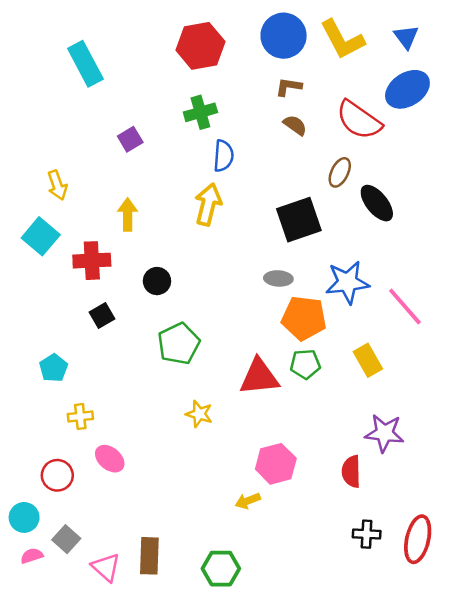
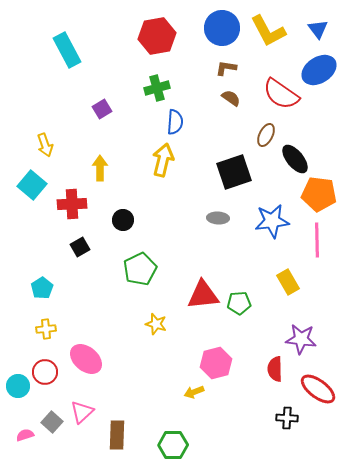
pink line: (405, 307) -> (317, 240), turned 40
orange pentagon: (304, 318) -> (319, 194), moved
green pentagon: (305, 364) -> (239, 303), moved
yellow cross: (80, 416) -> (46, 329), moved
pink ellipse: (110, 459) -> (86, 359), size x1.4
cyan circle: (24, 517) -> (18, 386), moved
red ellipse: (418, 539) -> (318, 389), moved, turned -66
pink triangle: (106, 567) -> (82, 412), moved, turned 35

